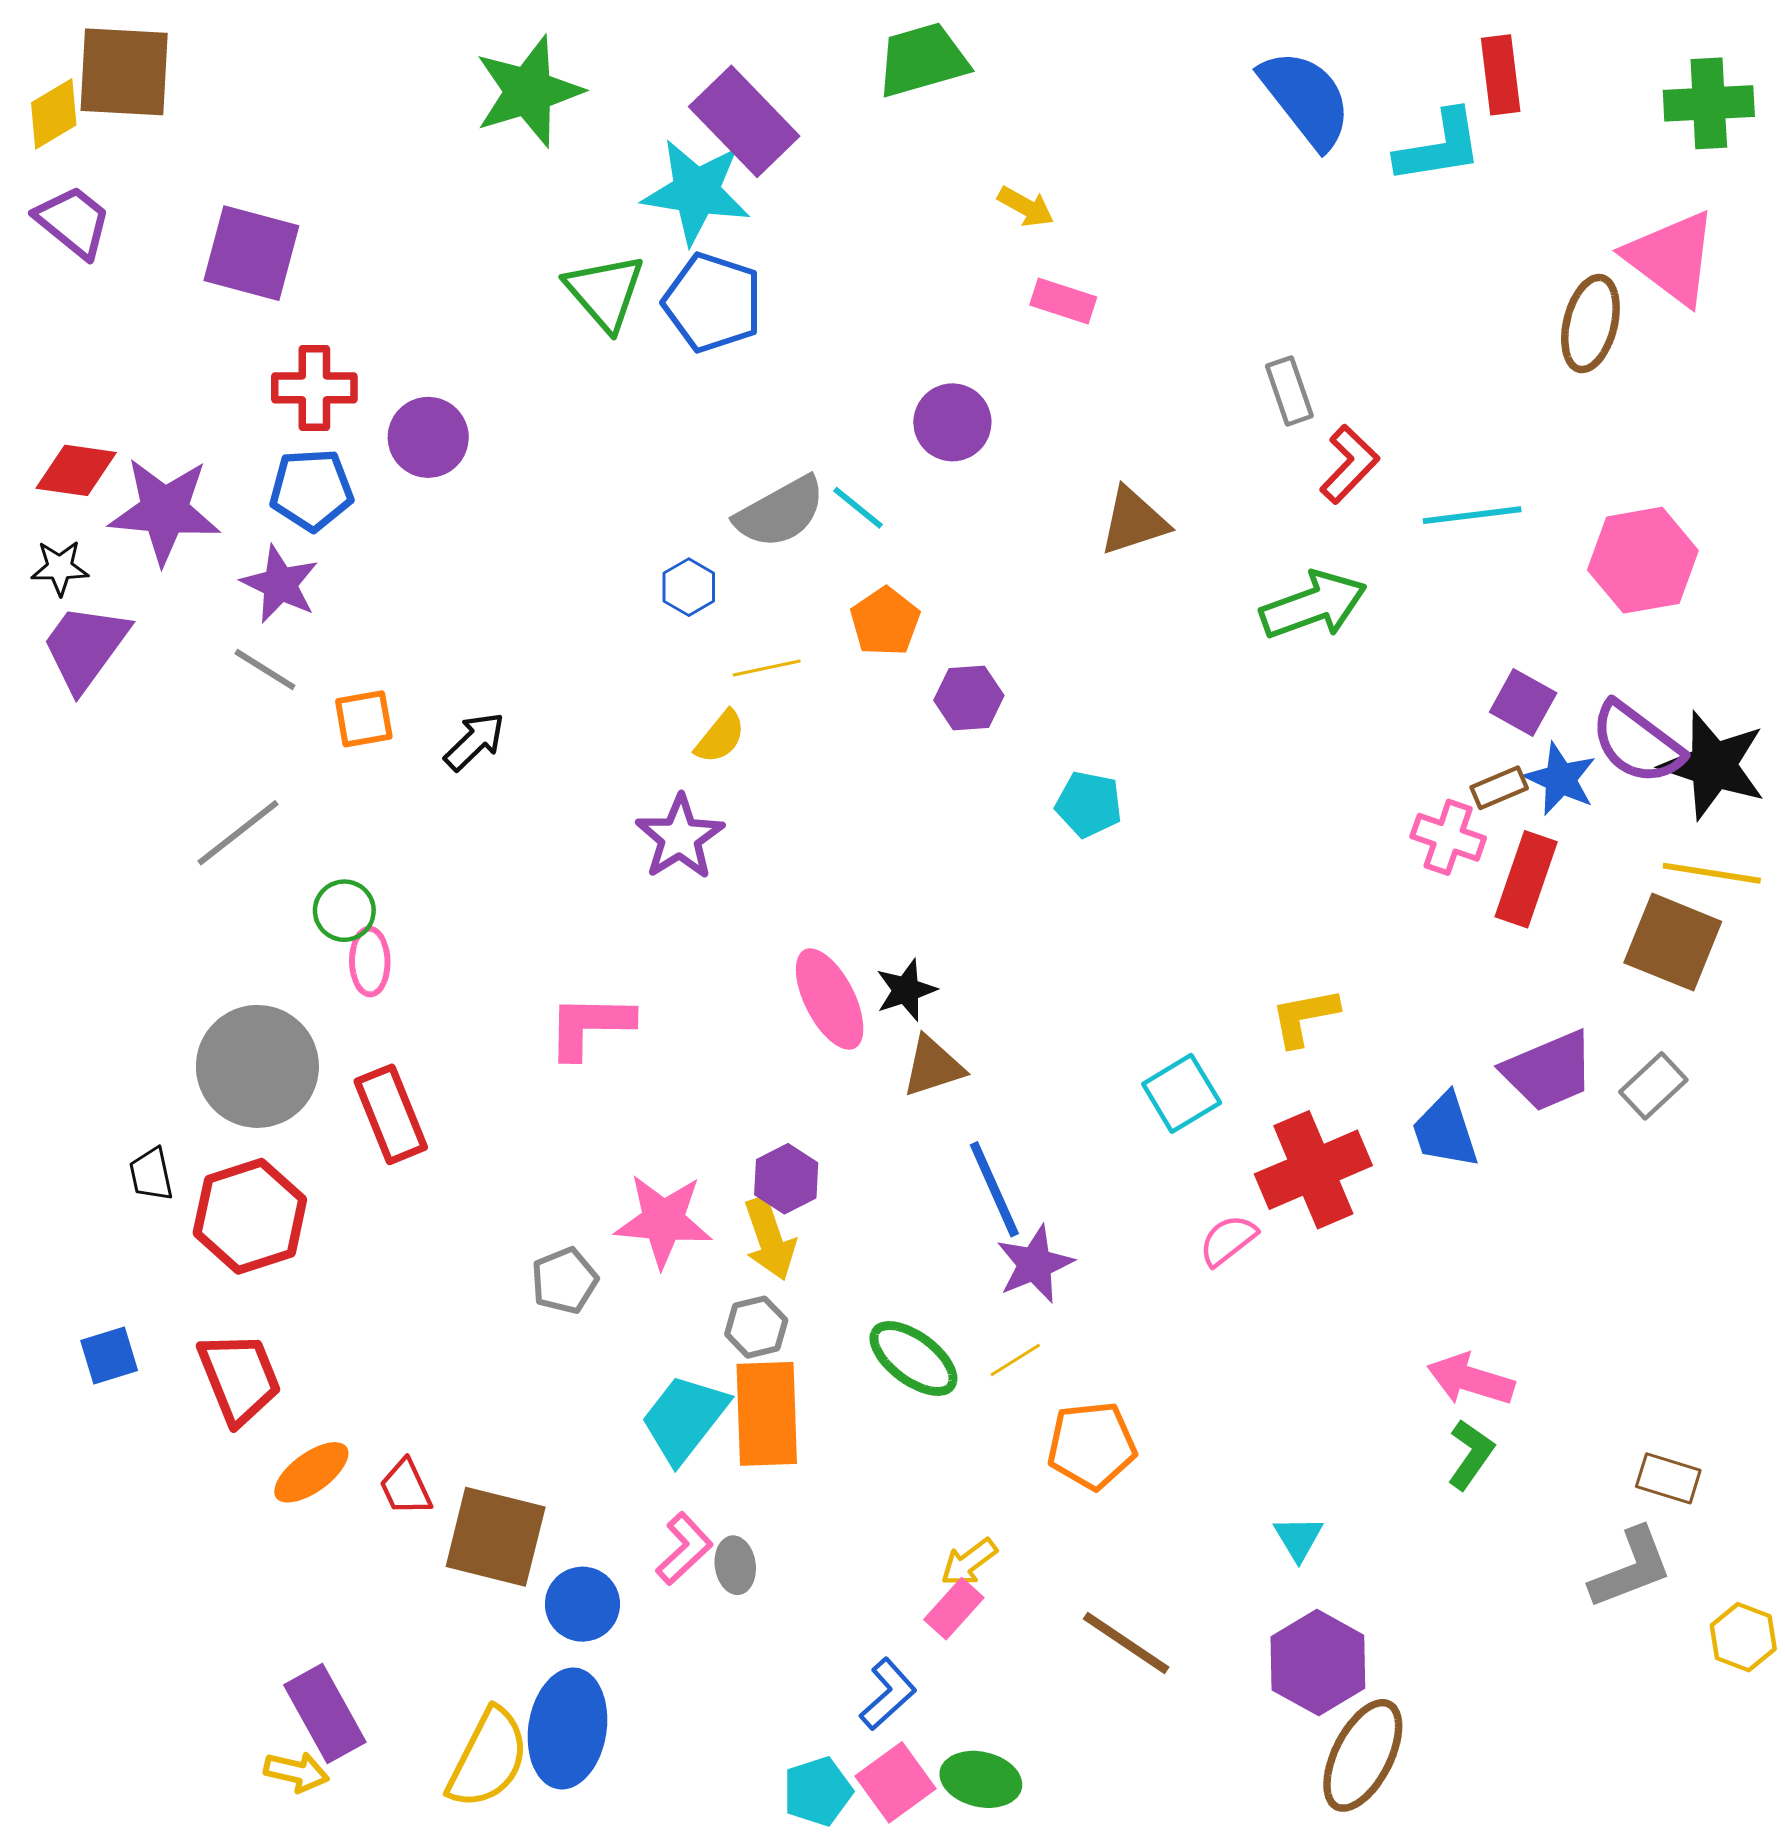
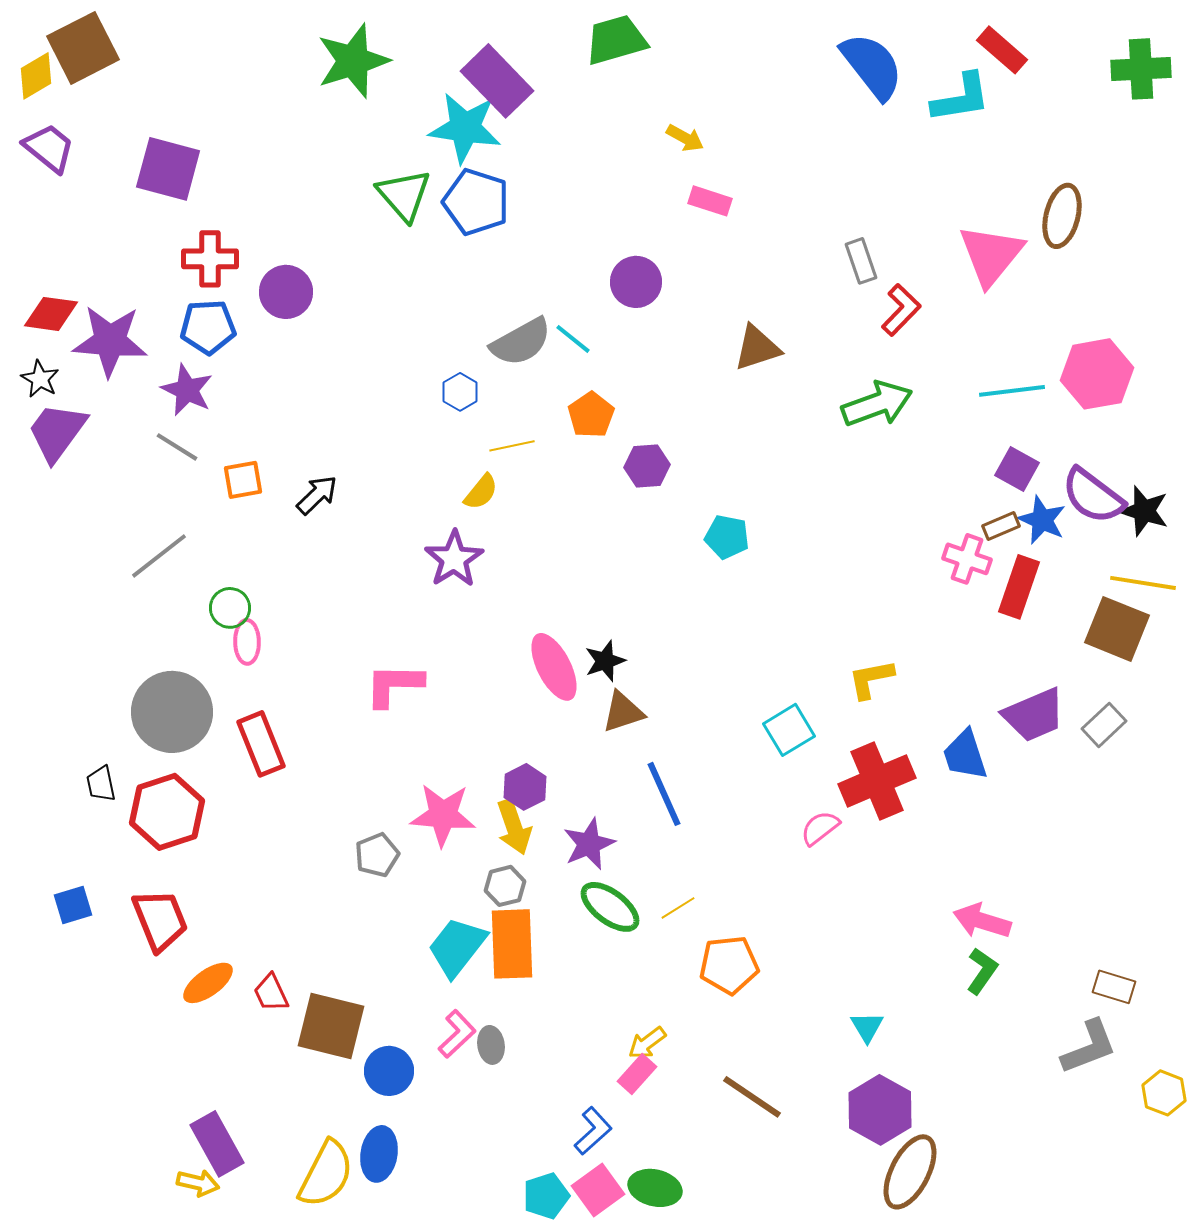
brown square: (124, 72) -> (83, 48), turned -30
red rectangle: (1501, 75) -> (1002, 50), turned -42
pink triangle: (1671, 258) -> (991, 255), moved, turned 32
cyan line: (1472, 515) -> (1012, 391), moved
black star: (60, 568) -> (40, 379), turned 30
black star: (1713, 765) -> (1144, 511), size x0.7
purple star: (1035, 1264) -> (589, 844), moved
blue ellipse: (567, 1728) -> (379, 1154), size x0.7

